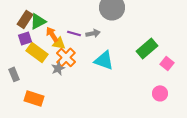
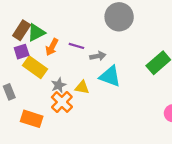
gray arrow: (93, 33) -> (98, 56), moved
orange arrow: (52, 34) -> (52, 47), turned -119
yellow triangle: (59, 43) -> (82, 87), moved
orange cross: (66, 57) -> (62, 102), moved

